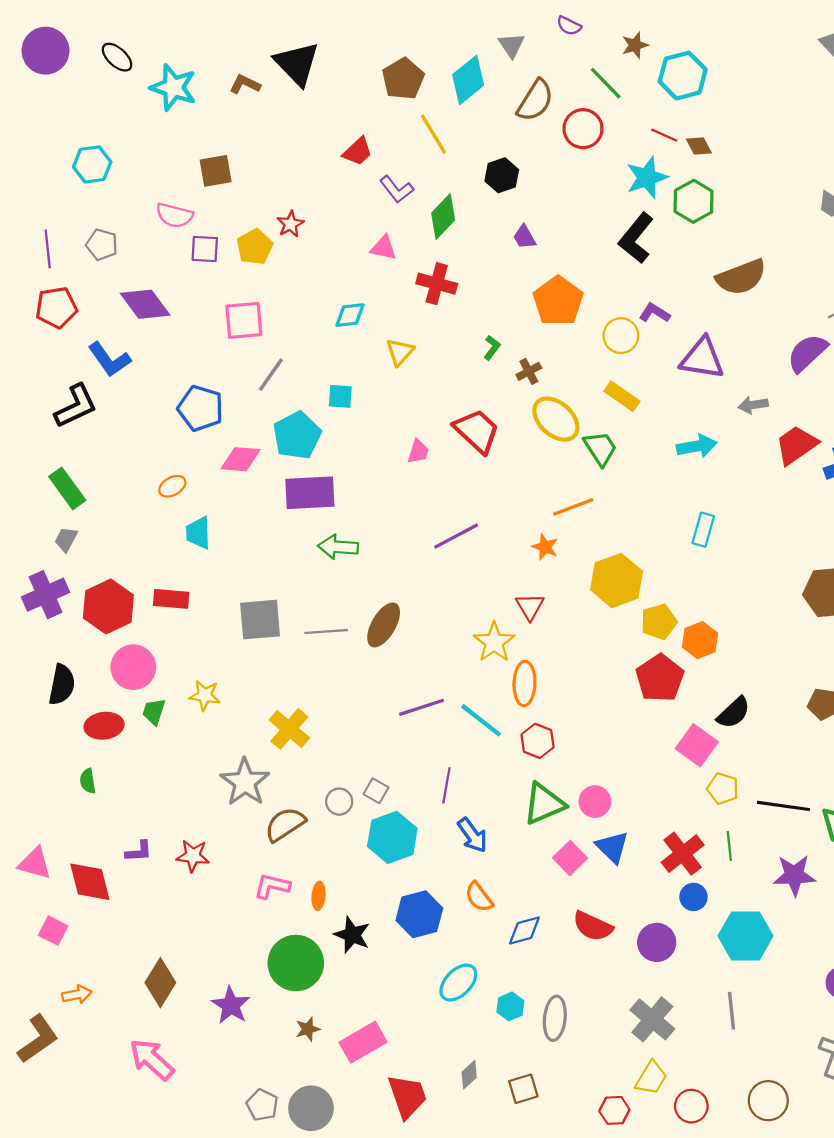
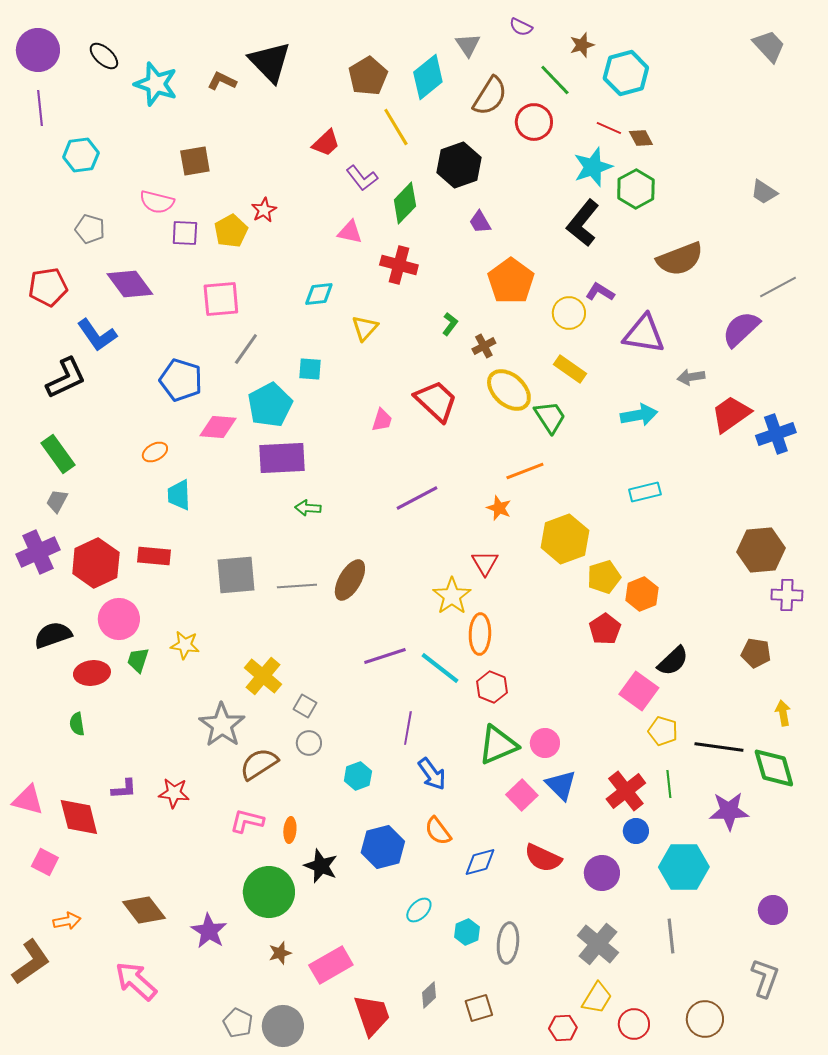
black hexagon: (502, 175) -> (459, 165), size x1.4
purple line: (48, 249) -> (40, 108), moved
cyan rectangle: (703, 530) -> (645, 492), turned 60
green arrow: (338, 547) -> (308, 508), size x0.7
red pentagon: (660, 678) -> (605, 629), size x0.7
black semicircle: (62, 685) -> (53, 635), turned -120
gray square: (376, 791) -> (305, 706), moved
cyan hexagon: (392, 837) -> (358, 776), size x0.6
brown diamond: (160, 983) -> (144, 910), turned -69
cyan ellipse: (458, 983) -> (419, 910), size x0.7

